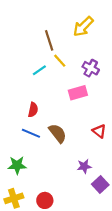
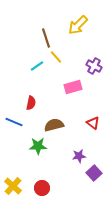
purple cross: (91, 68) -> (94, 66), moved
blue line: (31, 133) -> (14, 122), moved
brown semicircle: (58, 133) -> (54, 125), turned -66
green star: (17, 165) -> (38, 146), moved
yellow cross: (14, 198) -> (13, 186), turned -30

